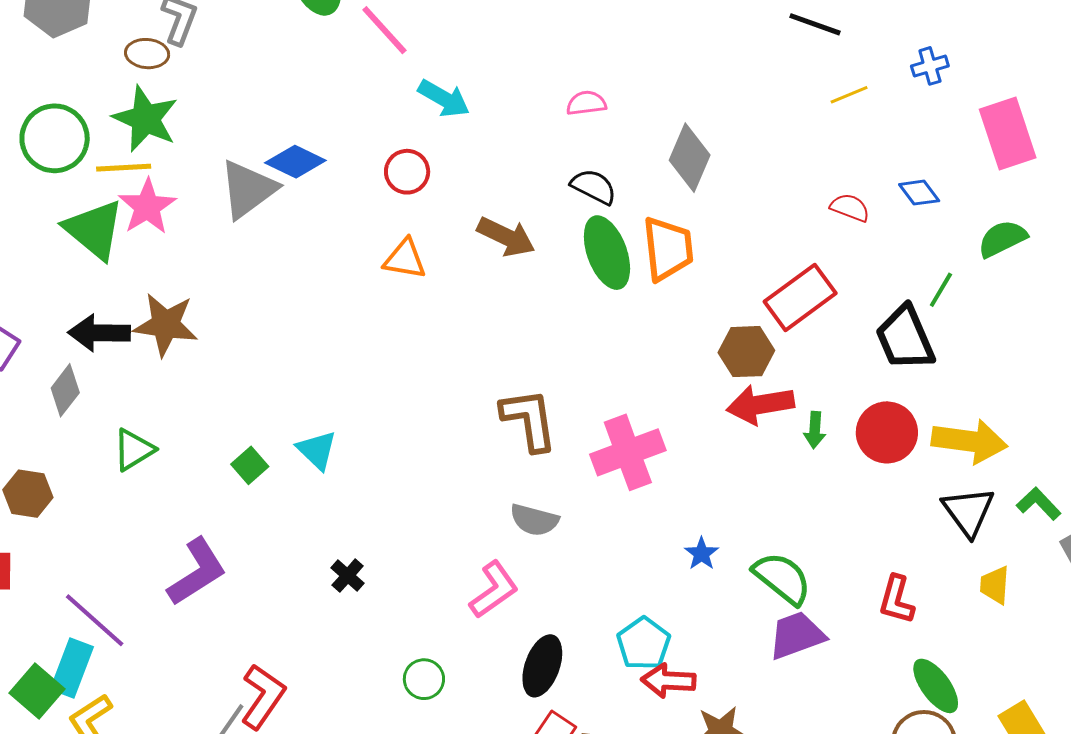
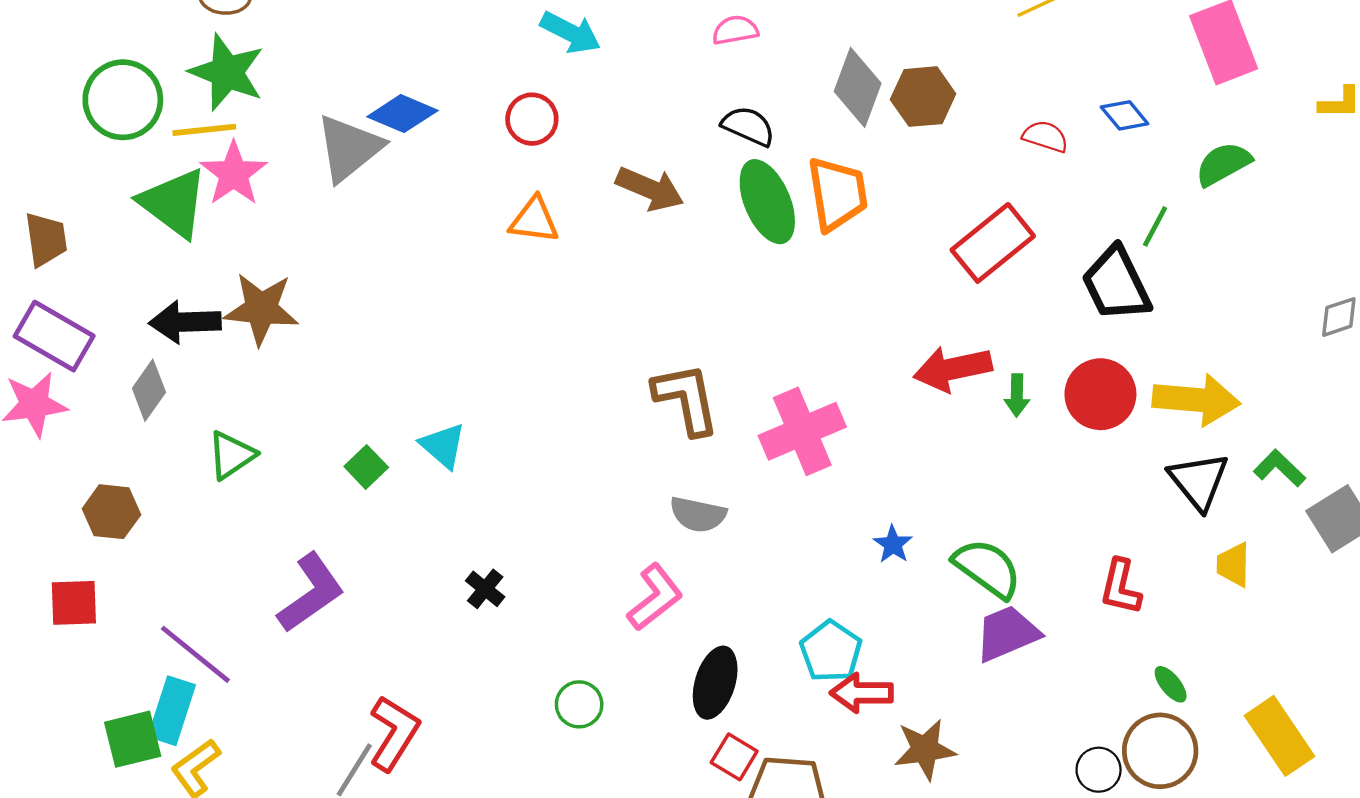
brown hexagon: (746, 352) -> (923, 97), moved
green ellipse: (936, 686) -> (1171, 684), size x0.6
green square: (37, 691) -> (133, 739), turned 38

